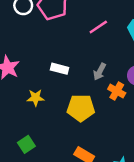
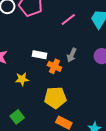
orange cross: (117, 91) -> (54, 66), moved
yellow pentagon: (81, 108) -> (55, 98), moved

